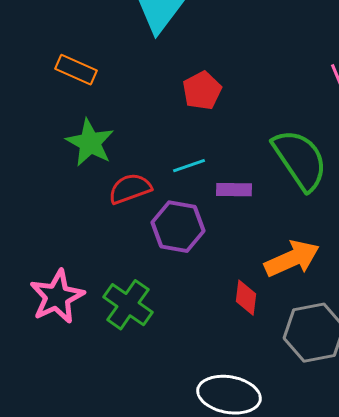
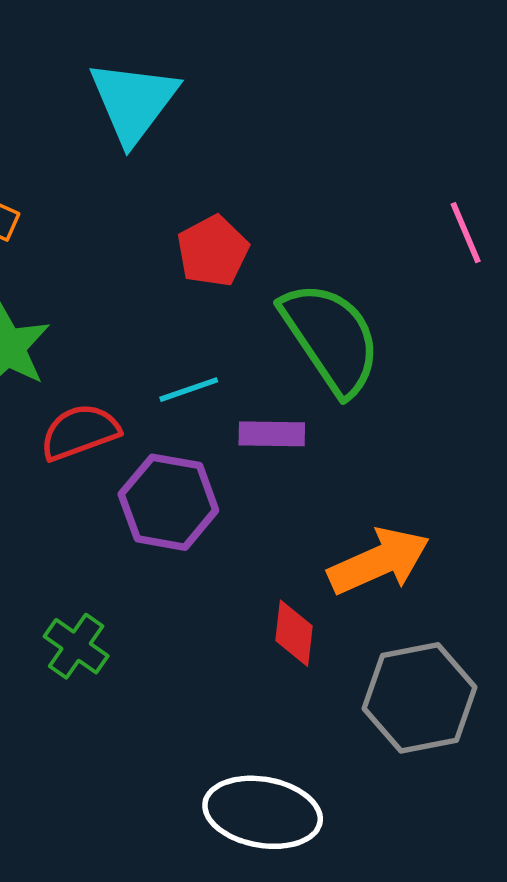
green semicircle: (300, 160) -> (331, 338), moved
green cross: (128, 305) -> (76, 646), size x0.7

